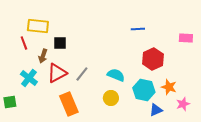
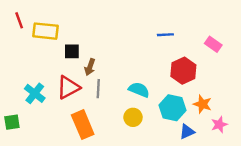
pink rectangle: (186, 38) -> (213, 44), moved, turned 32
red line: (24, 43) -> (19, 20), moved
brown arrow: (43, 56) -> (90, 67), moved
gray line: (82, 74) -> (98, 89), turned -35

